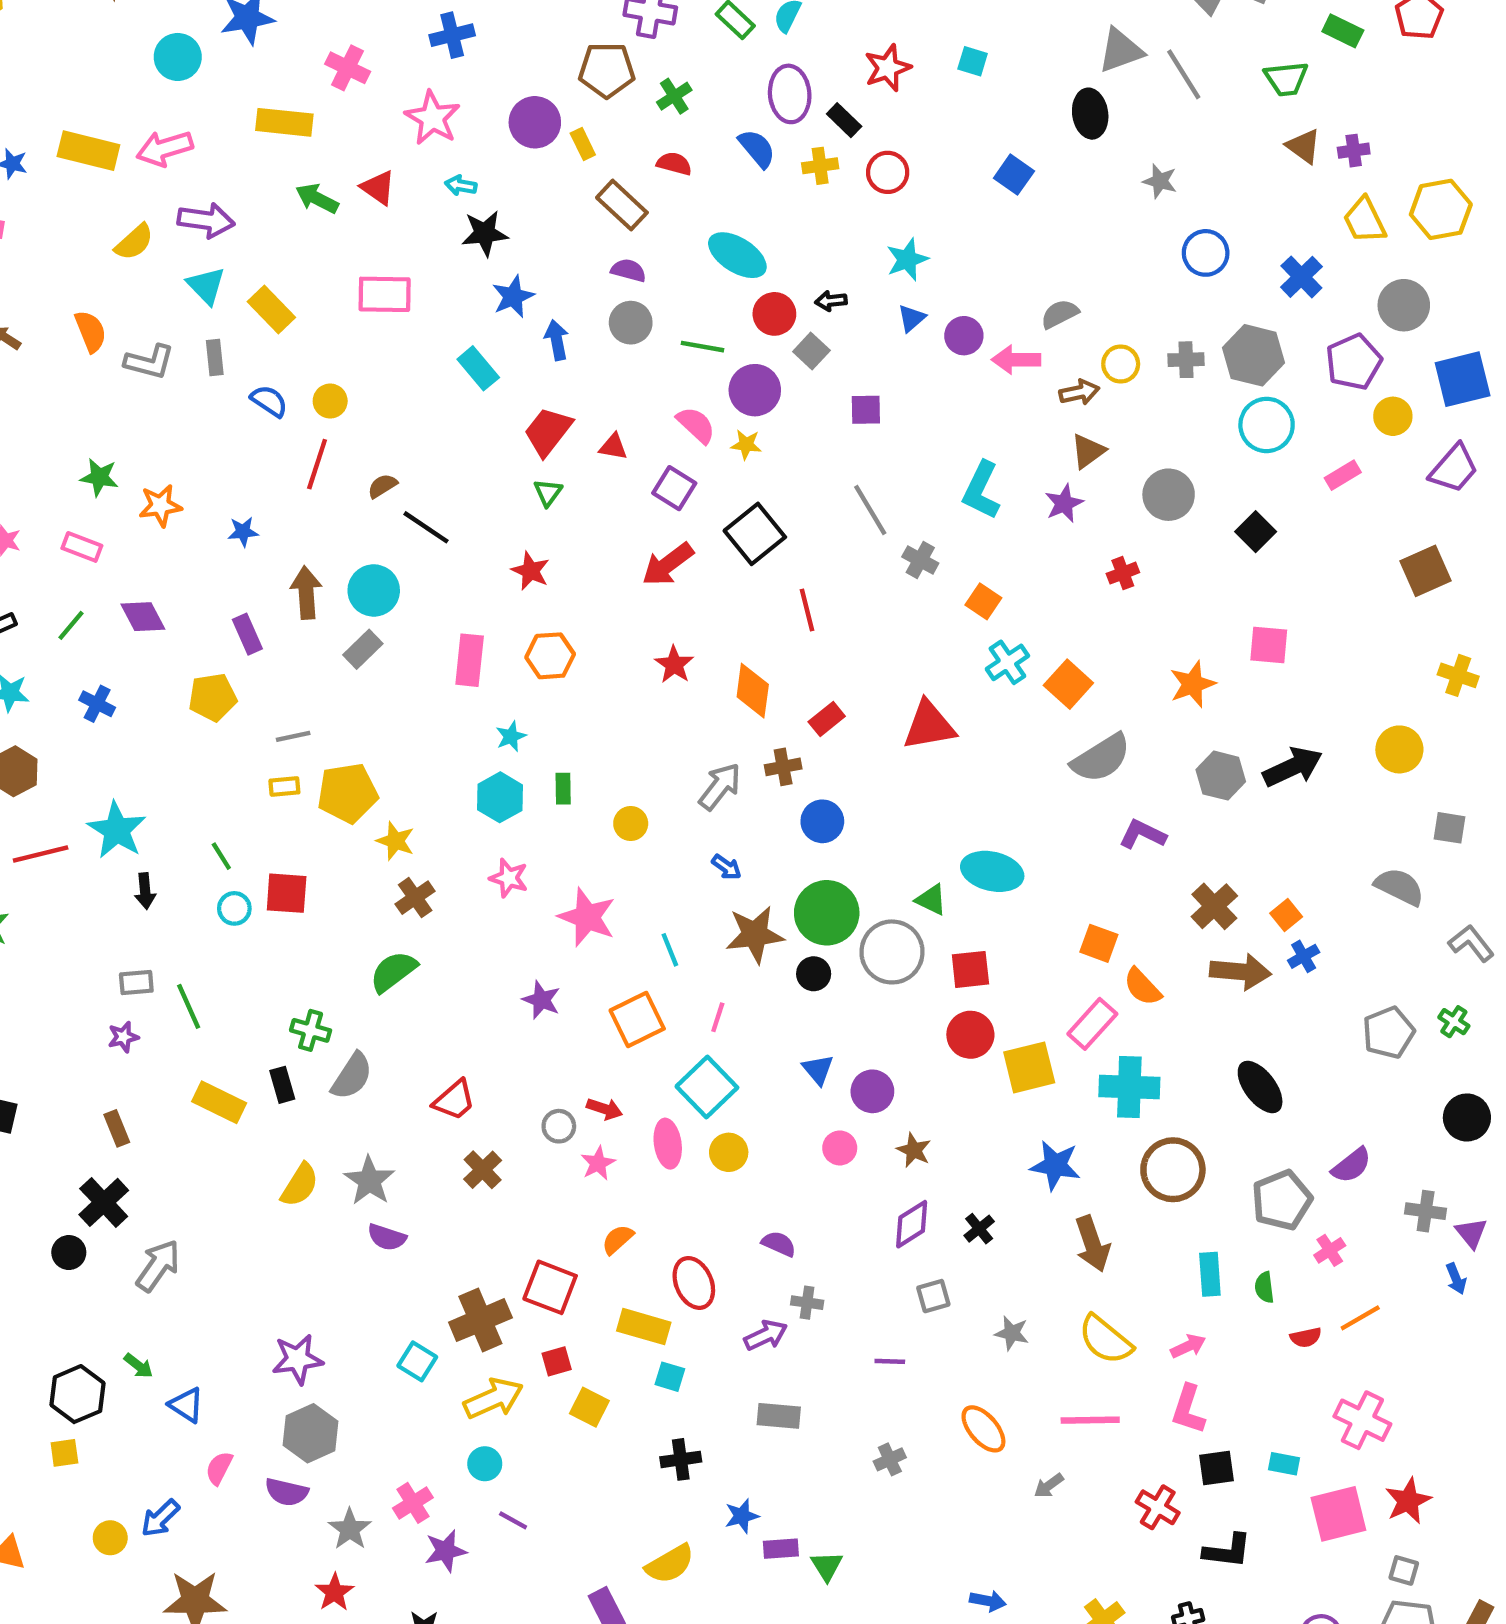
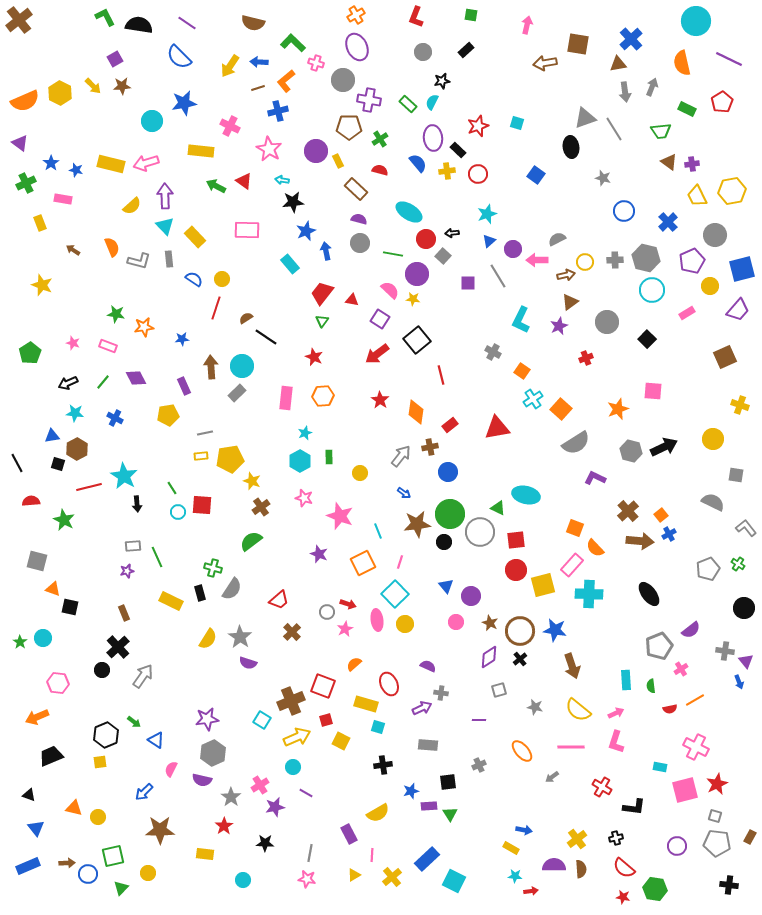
purple arrow: (206, 220) -> (165, 196), turned -100
gray line: (870, 510) -> (498, 276), moved
brown circle: (1173, 1170) -> (520, 631), moved
black square: (1216, 1468) -> (448, 782), moved
yellow circle: (110, 1538) -> (98, 817), moved

